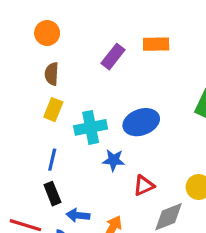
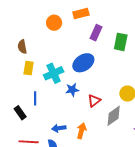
orange circle: (47, 33) -> (54, 23), moved
purple rectangle: (113, 57) -> (96, 33), moved
black rectangle: (52, 194) -> (20, 113), moved

